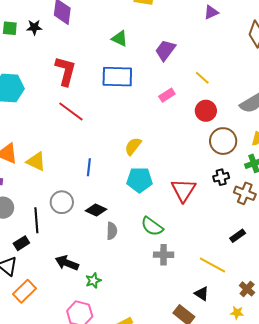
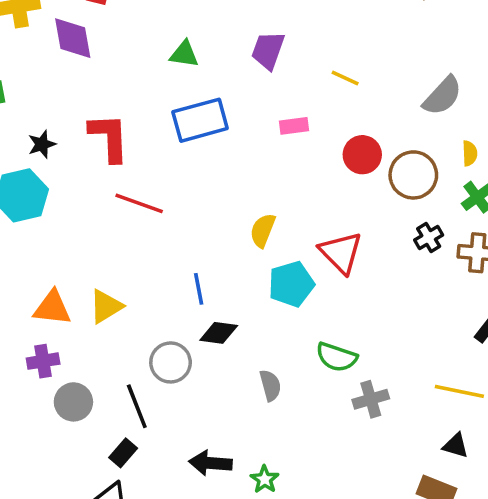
black star: (34, 27) -> (42, 144), moved
pink rectangle: (167, 95) -> (294, 126), turned 42
red circle: (206, 111) -> (362, 155), moved
yellow triangle: (36, 161) -> (106, 306), turned -40
red triangle: (183, 190) -> (341, 252), moved
black diamond: (96, 210) -> (219, 333), moved

